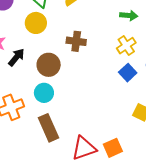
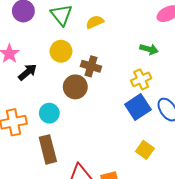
yellow circle: (36, 23) -> (61, 51), moved
brown circle: (49, 65) -> (75, 87), moved
blue square: (128, 73) -> (138, 107), size x1.4

